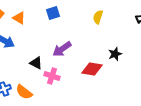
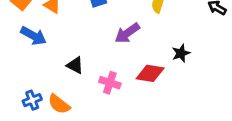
purple arrow: (62, 49) -> (127, 33), moved
pink cross: (52, 76) -> (110, 83), moved

